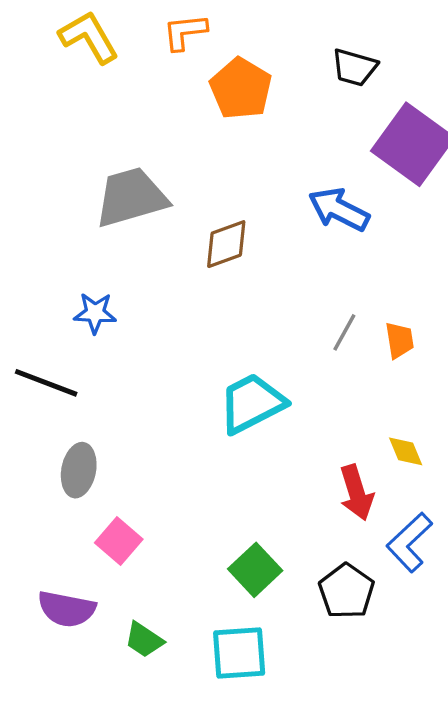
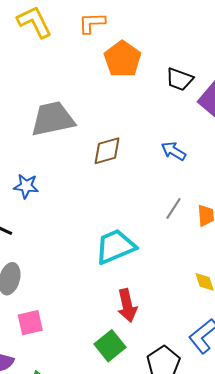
black trapezoid: (354, 67) -> (180, 79), moved
blue arrow: (339, 209) -> (174, 151), moved, size x0.7
red arrow: (356, 493) -> (127, 305), moved
pink square: (119, 541) -> (30, 323), turned 32

